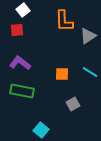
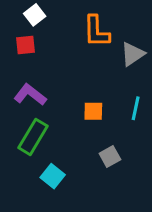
cyan line: (90, 72) -> (136, 108), turned 70
green rectangle: (22, 91) -> (33, 137), turned -70
cyan square: (41, 130) -> (53, 176), moved

